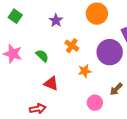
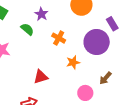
green semicircle: (42, 56) -> (27, 29), moved
red triangle: (51, 83) -> (41, 77), turned -35

